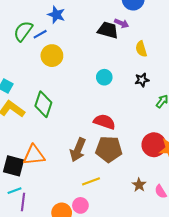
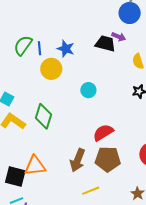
blue star: (56, 15) -> (66, 49), moved
blue line: (40, 34) -> (39, 48), turned -64
cyan circle: (104, 77) -> (88, 90), moved
red semicircle: (104, 122) -> (103, 133), turned -50

